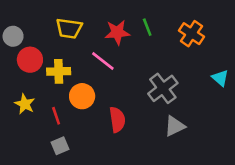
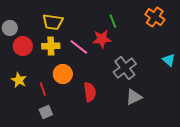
red star: (117, 32) -> (102, 39), moved
orange cross: (192, 34) -> (155, 17), moved
yellow cross: (59, 71) -> (51, 46), moved

